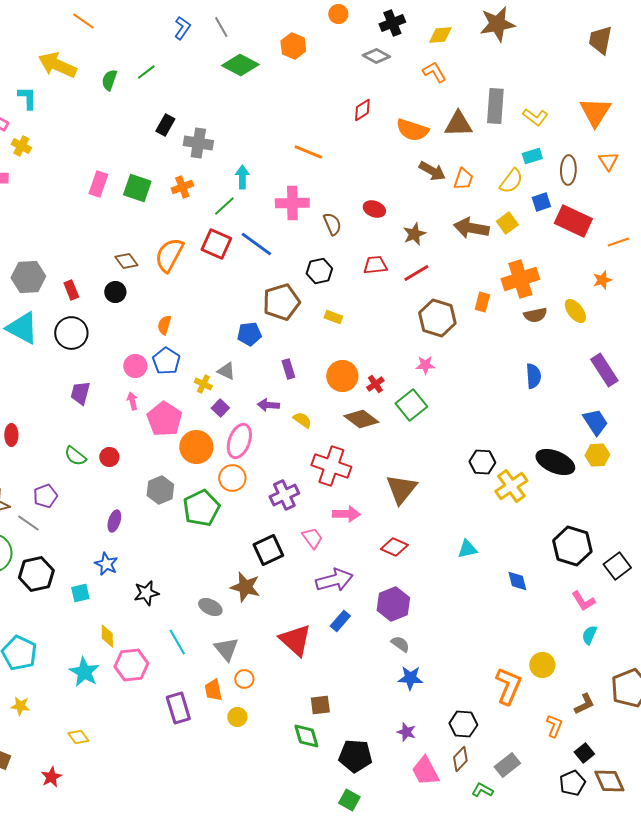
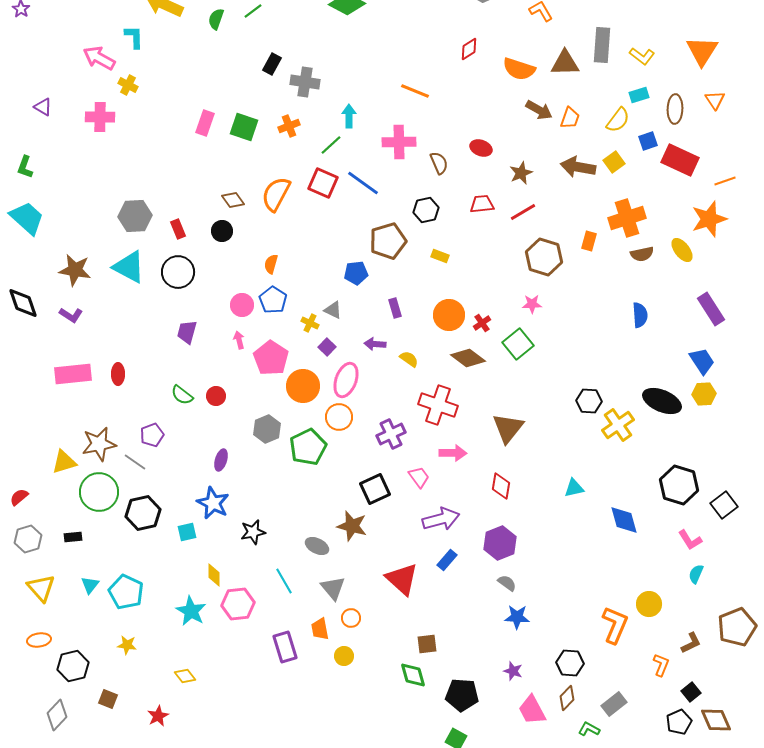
orange star: (602, 280) -> (709, 219), size x1.8
red diamond: (394, 547) -> (501, 486), turned 76
blue star: (106, 564) -> (213, 503), size x1.4
blue diamond: (517, 581) -> (624, 520), size x1.4

